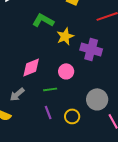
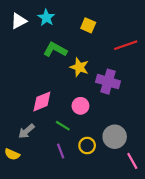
yellow star: (65, 36) -> (79, 67), turned -30
green line: (50, 89) -> (63, 126), turned 40
yellow circle: (72, 116) -> (87, 146), moved

